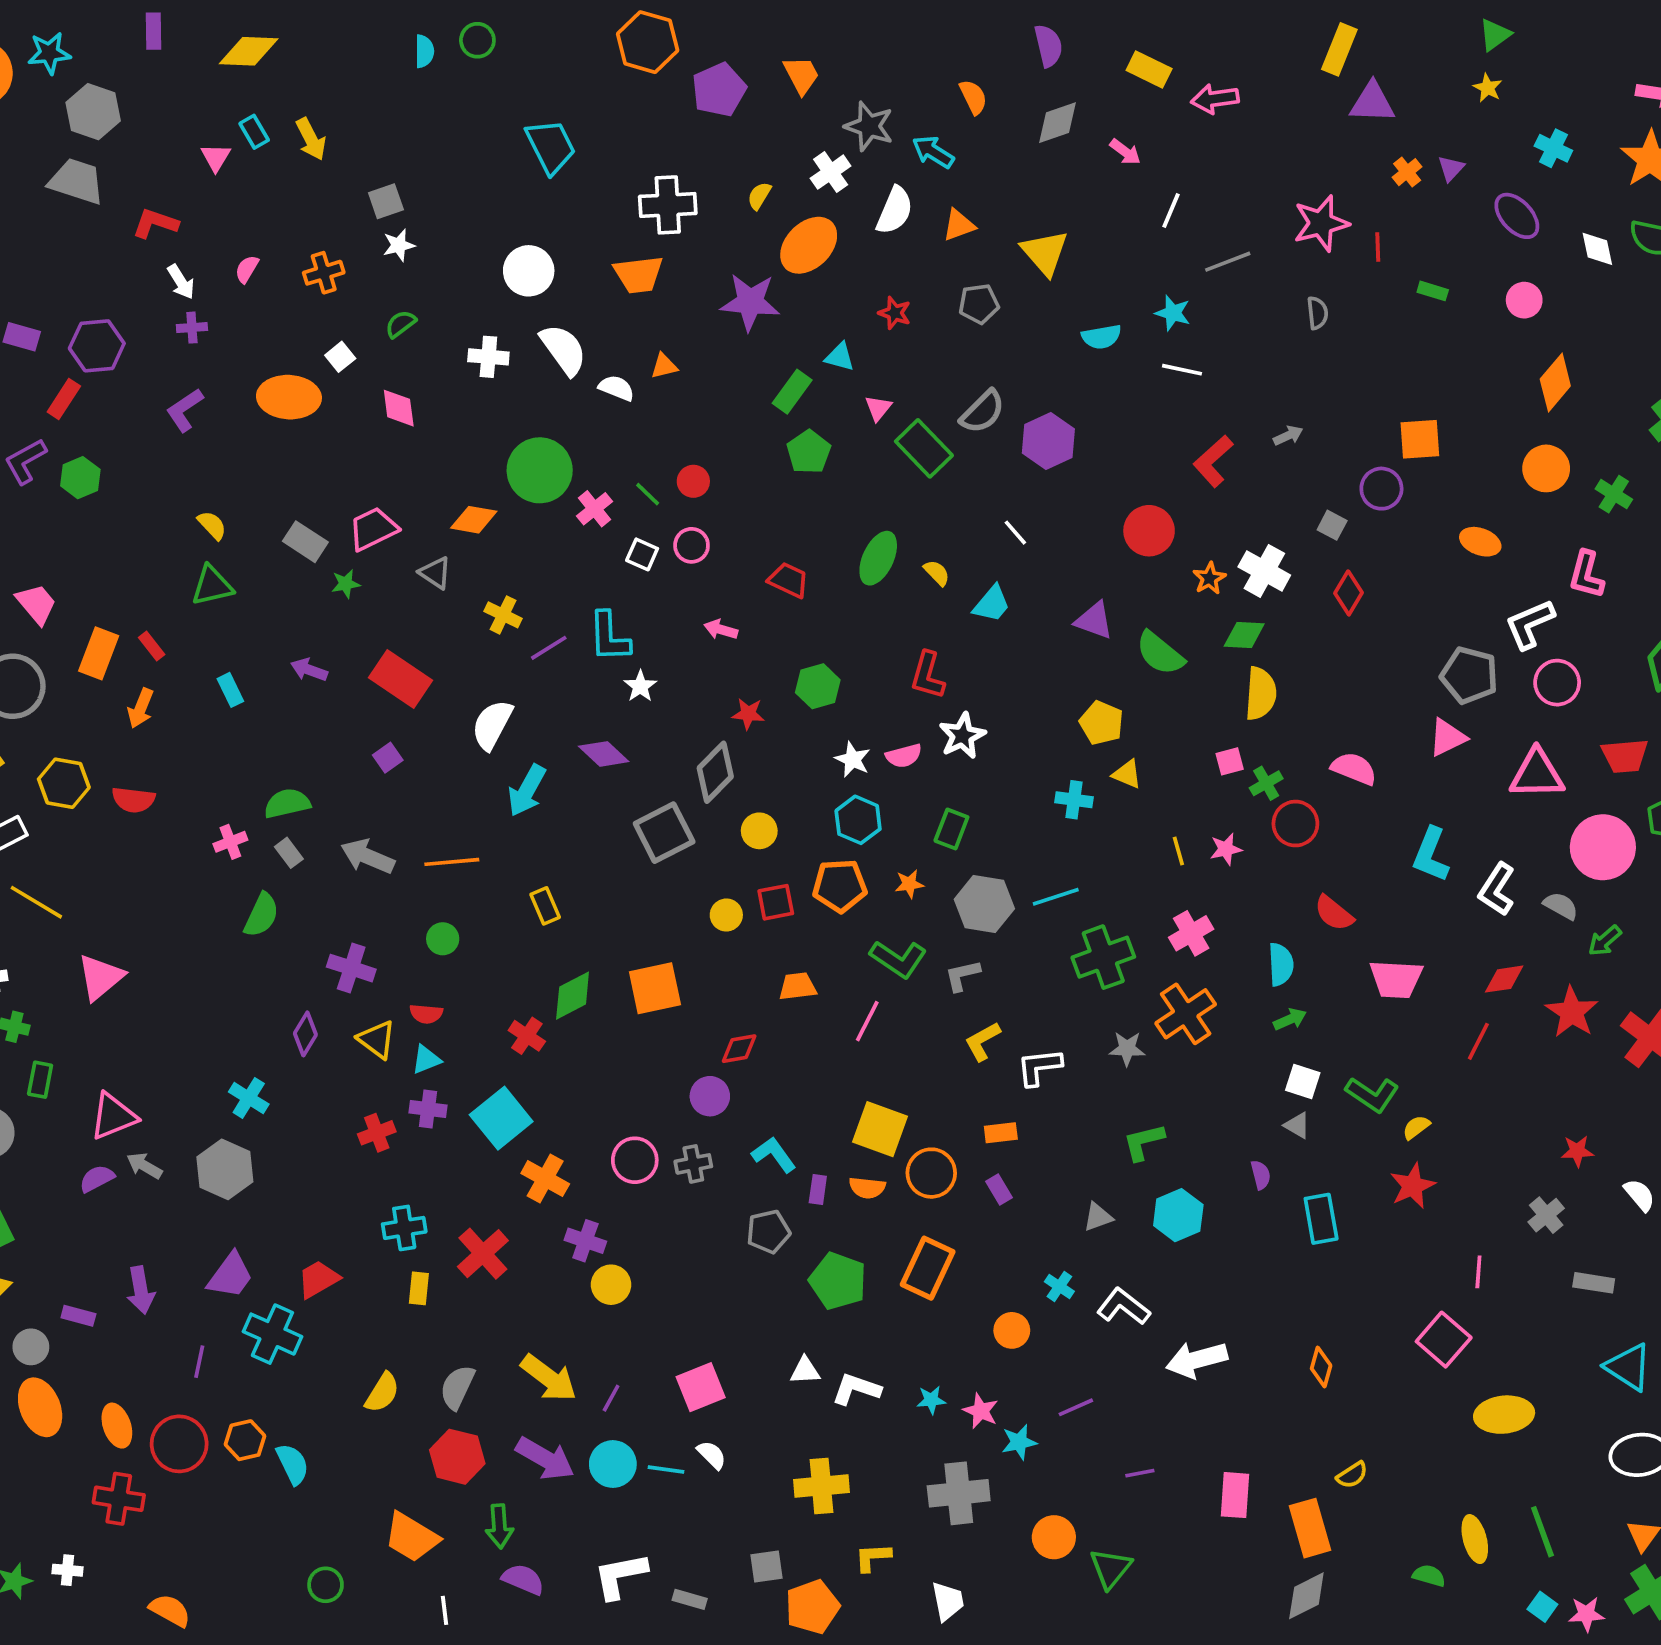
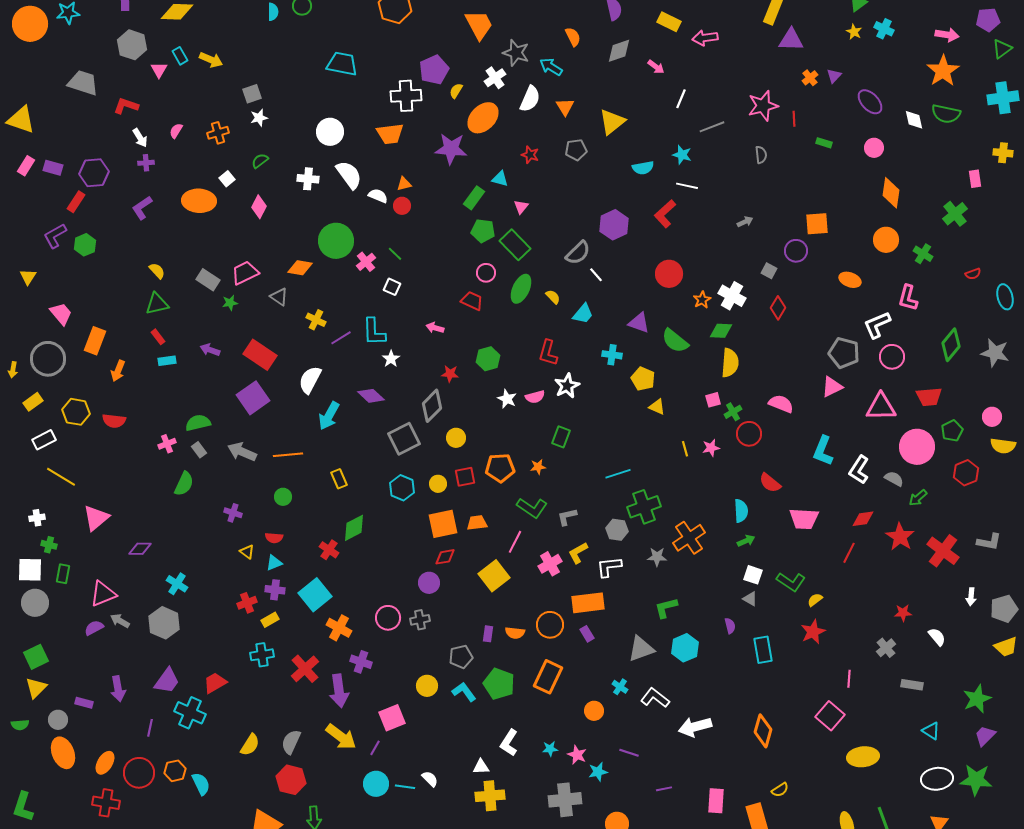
orange trapezoid: (801, 75) -> (479, 25), size x1.4
purple pentagon: (719, 90) -> (434, 70), moved
gray hexagon: (93, 112) -> (132, 45), moved
yellow arrow: (311, 139) -> (211, 60), turned -40
cyan trapezoid: (551, 146) -> (342, 64), turned -52
cyan cross: (1553, 148) -> (884, 29), moved
orange triangle: (959, 225) -> (565, 107), turned -42
yellow triangle: (1045, 253) -> (612, 122), turned 32
orange diamond: (1555, 382) -> (891, 193), turned -32
pink diamond: (399, 408) -> (259, 207), turned 35
gray semicircle: (982, 412) -> (578, 253), moved
green rectangle: (924, 448) -> (515, 245), moved
green pentagon: (809, 452) -> (483, 231), turned -30
red L-shape: (1213, 461) -> (665, 214), moved
red circle: (693, 481) -> (402, 206), moved
pink circle: (692, 545) -> (486, 273), moved
red rectangle: (152, 646) -> (158, 337), moved
cyan rectangle: (230, 690) -> (167, 361), turned -72
purple square: (388, 758) -> (253, 398), size x2.0
cyan cross: (1074, 800) -> (612, 355), moved
cyan hexagon: (858, 820) -> (402, 488), moved
gray hexagon: (984, 904) -> (617, 530), moved, size x0.7
pink cross: (1191, 933) -> (550, 564), moved
purple cross: (351, 968) -> (233, 513), size x0.7
orange square: (655, 988) -> (443, 524), moved
purple diamond: (305, 1034) -> (140, 549), moved, turned 60
yellow triangle: (377, 1039) -> (247, 552), size x0.7
yellow square: (880, 1129) -> (494, 576), moved, turned 32
orange rectangle: (1001, 1133) -> (588, 603), size x1.8
cyan L-shape: (774, 1155) -> (464, 692), moved
gray triangle: (1098, 1217) -> (641, 649), size x1.6
yellow circle: (611, 1285) -> (427, 686), moved
yellow rectangle: (419, 1288) -> (270, 620), moved, turned 54
orange diamond: (1321, 1367) -> (763, 731), size x1.5
cyan triangle: (1628, 1367) -> (931, 731), size x0.7
white triangle: (805, 1371) -> (481, 767), moved
pink square: (701, 1387) -> (392, 718), moved
white L-shape: (856, 1389) -> (509, 743), turned -76
purple line: (1076, 1407) -> (629, 753), turned 42
orange ellipse: (117, 1426) -> (105, 763), turned 50
purple arrow: (545, 1459) -> (339, 691), moved, turned 52

